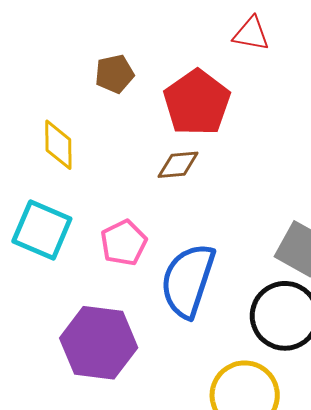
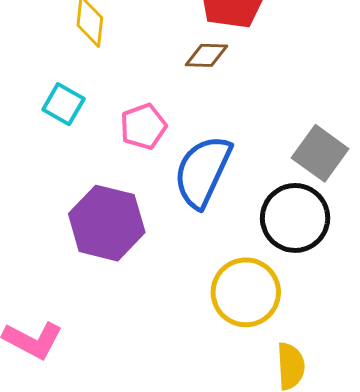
cyan square: (42, 230) -> (63, 104), size x0.7

